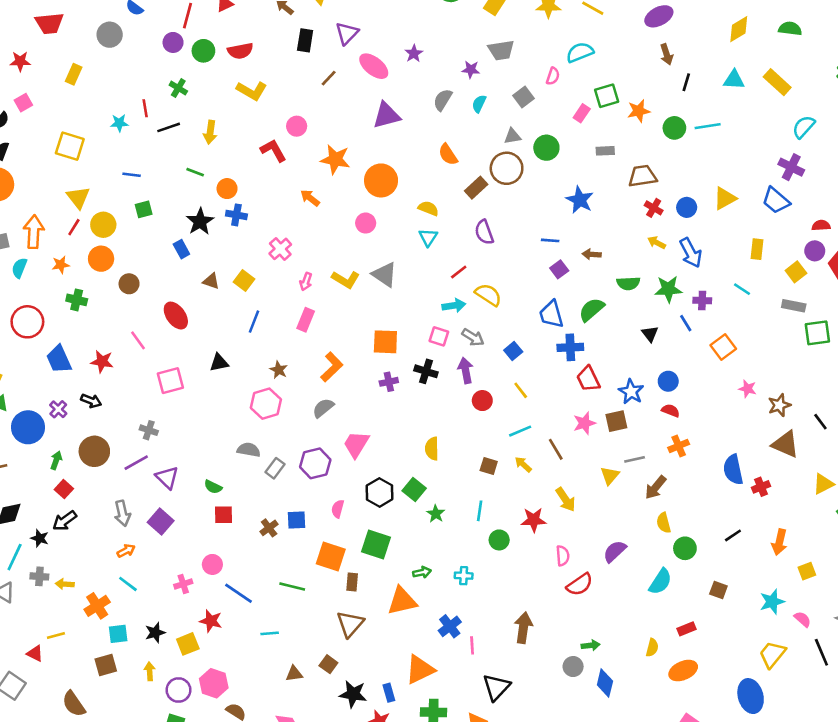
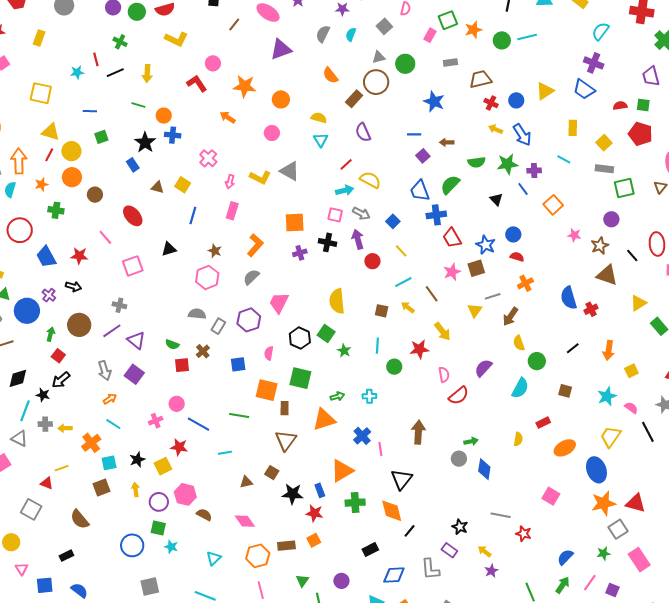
orange circle: (381, 180) -> (281, 99), size x0.7
yellow triangle: (78, 197) -> (51, 132), turned -30
purple circle: (815, 251) -> (611, 219), moved
yellow semicircle: (432, 449) -> (337, 301), size x1.4
brown cross: (269, 528) -> (203, 351), moved
orange ellipse: (683, 671) -> (565, 448), moved

